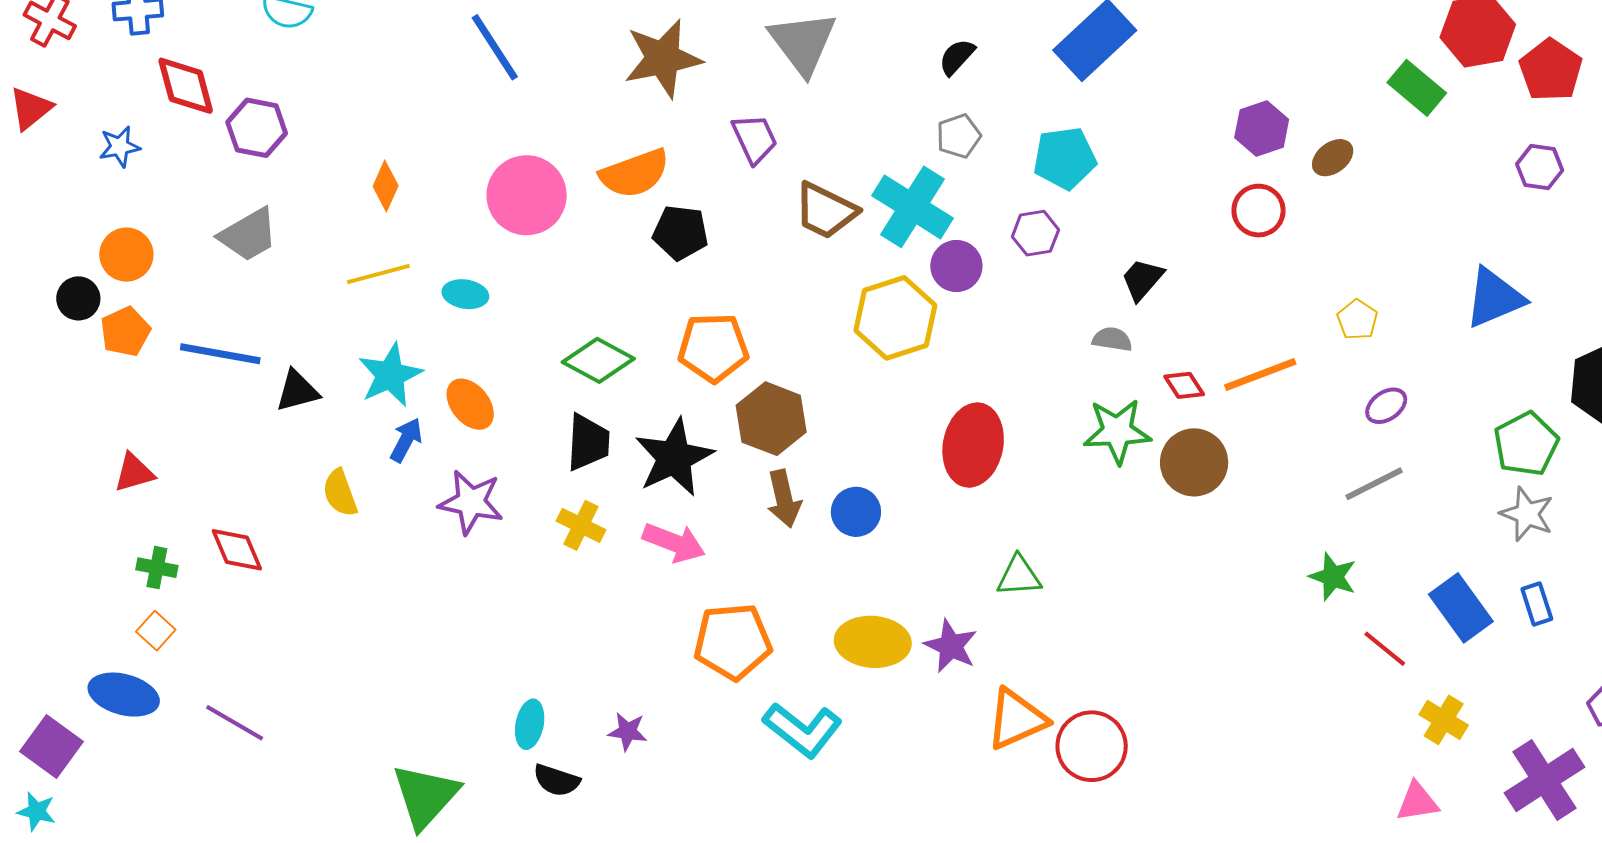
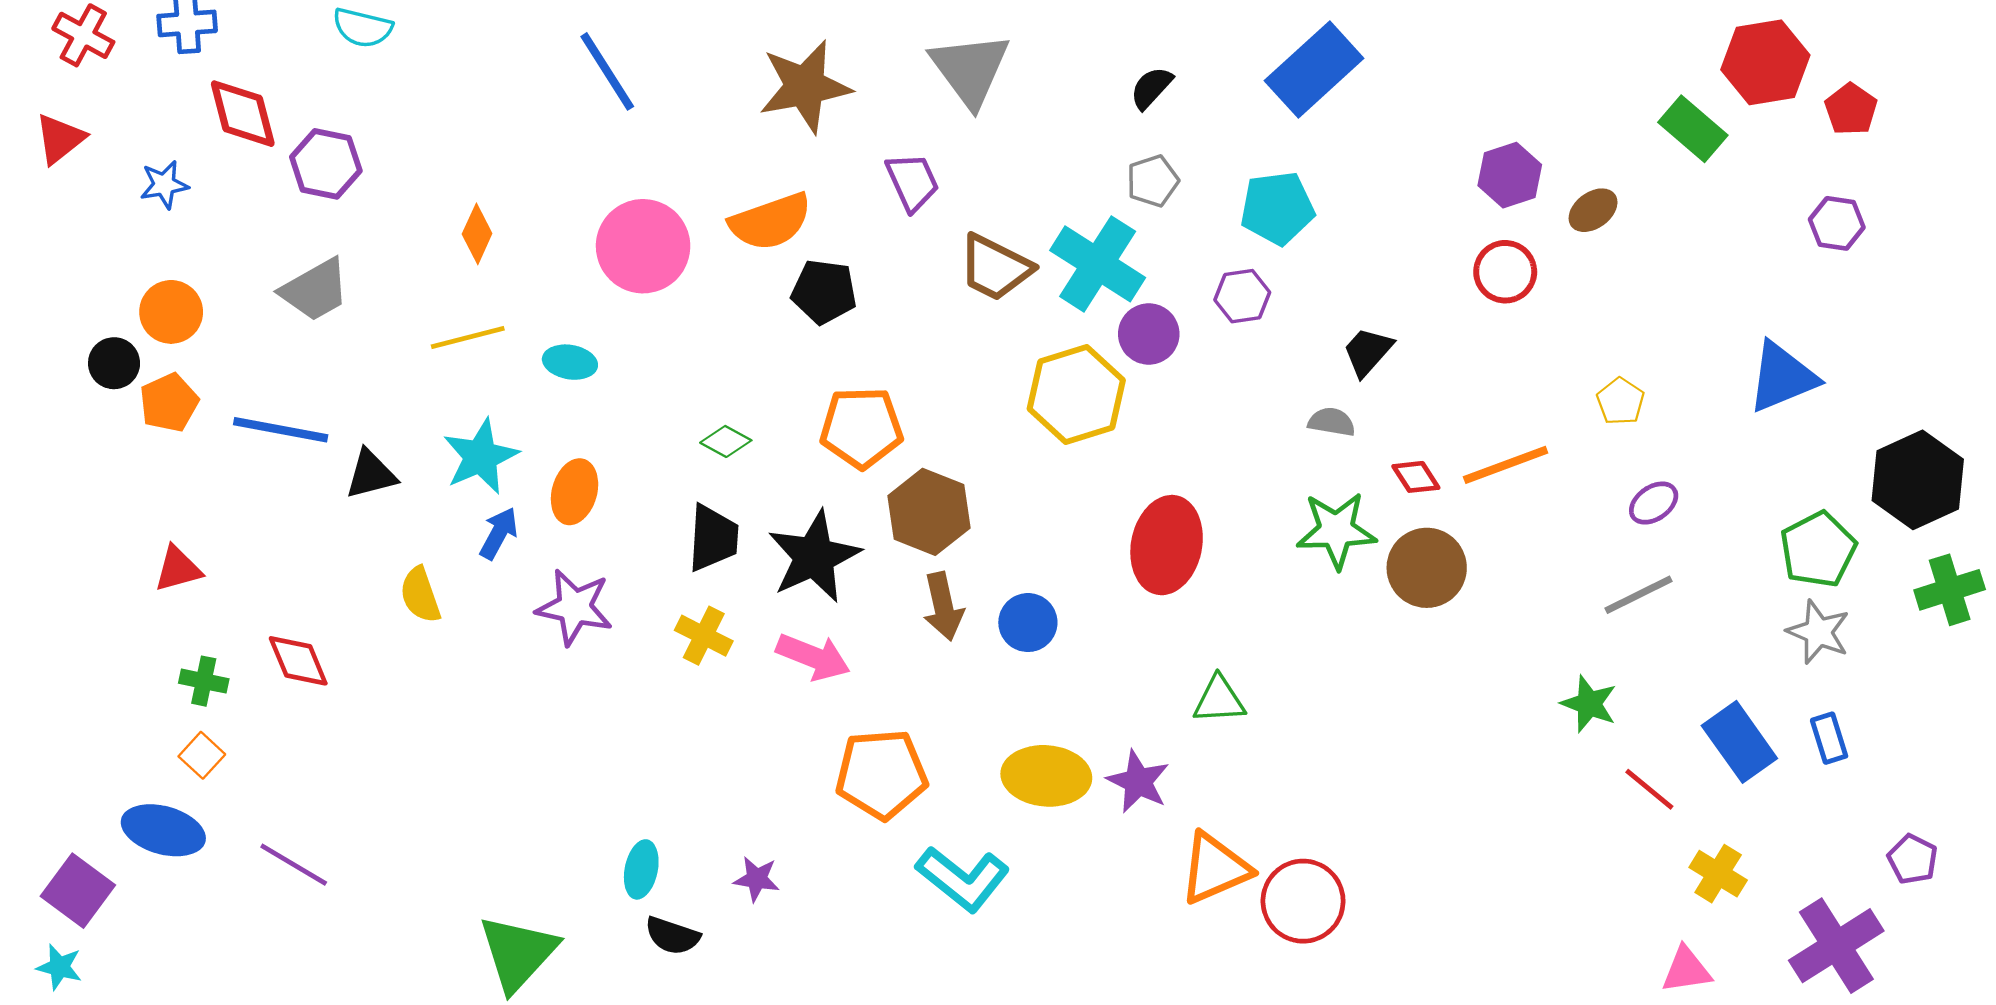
red pentagon: (1551, 70) -> (1851, 109), size x0.7
green diamond: (598, 360) -> (726, 441), size x0.6
orange ellipse: (470, 404) -> (575, 492), turned 54

